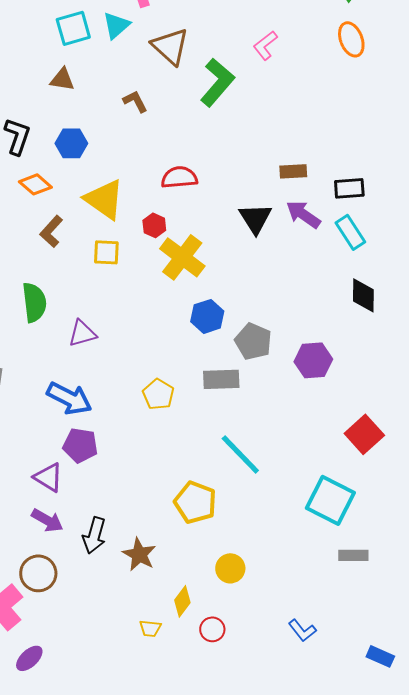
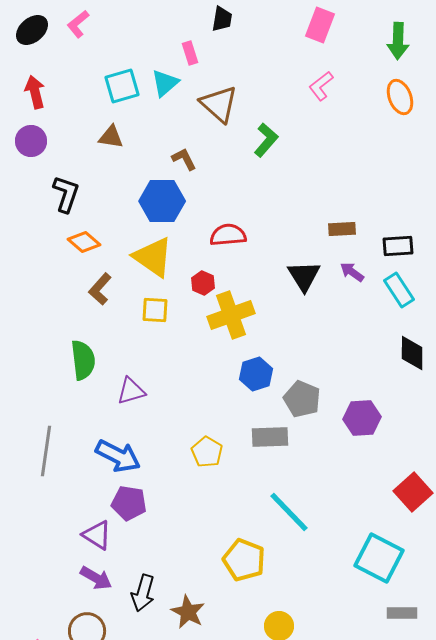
pink L-shape: (265, 45) -> (321, 86), moved
green L-shape: (217, 82) -> (266, 140), size x0.7
blue hexagon: (71, 143) -> (162, 201), moved, size x1.4
purple arrow: (303, 214) -> (352, 272), size x0.7
yellow cross: (182, 257) -> (231, 315), turned 33

